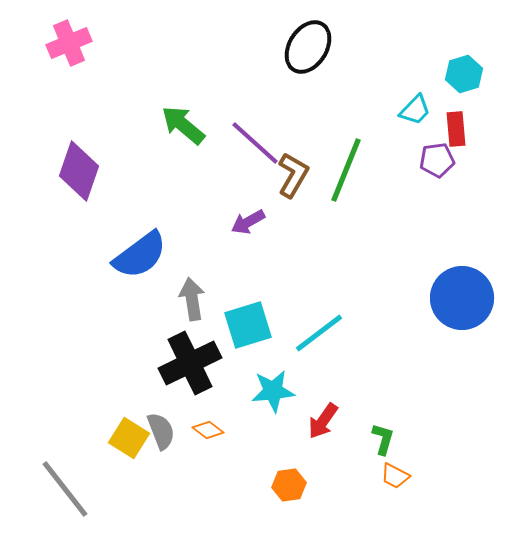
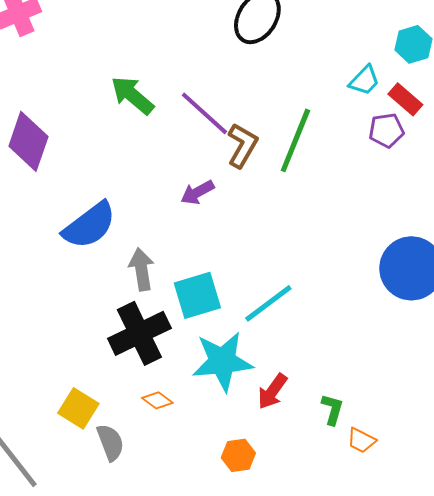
red rectangle: (456, 129) -> (405, 99), turned -44
cyan star: (273, 391) -> (222, 361), size x1.4
gray semicircle: (161, 431) -> (110, 442), moved
orange trapezoid: (395, 476) -> (361, 440), moved

